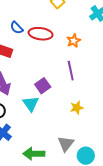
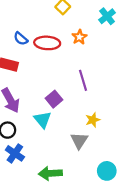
orange star: (74, 41) -> (79, 37), moved
gray triangle: (66, 144) -> (79, 141), moved

